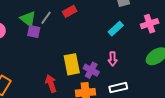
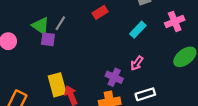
red rectangle: (70, 11) -> (100, 12), moved
pink arrow: (113, 59) -> (137, 63), turned 40
yellow rectangle: (72, 64) -> (57, 85), moved

